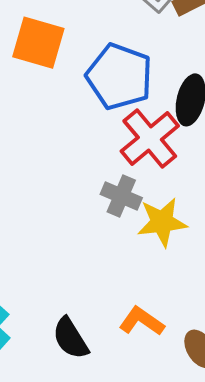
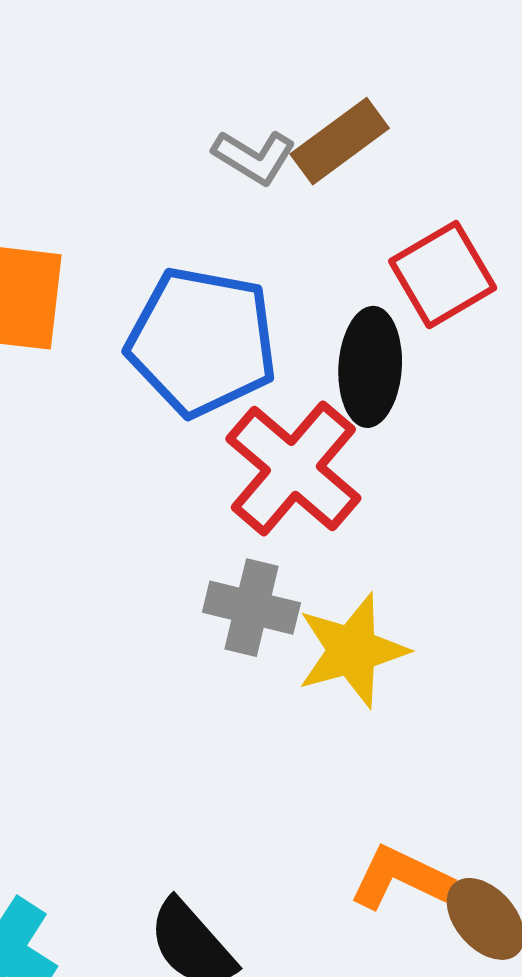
orange L-shape: (142, 321) -> (401, 878), moved

